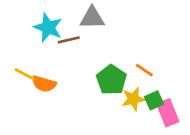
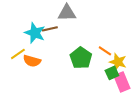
cyan star: (48, 28) -> (35, 33), moved
yellow line: (25, 74) -> (18, 54), turned -63
yellow star: (133, 99) -> (118, 62), moved, turned 30

